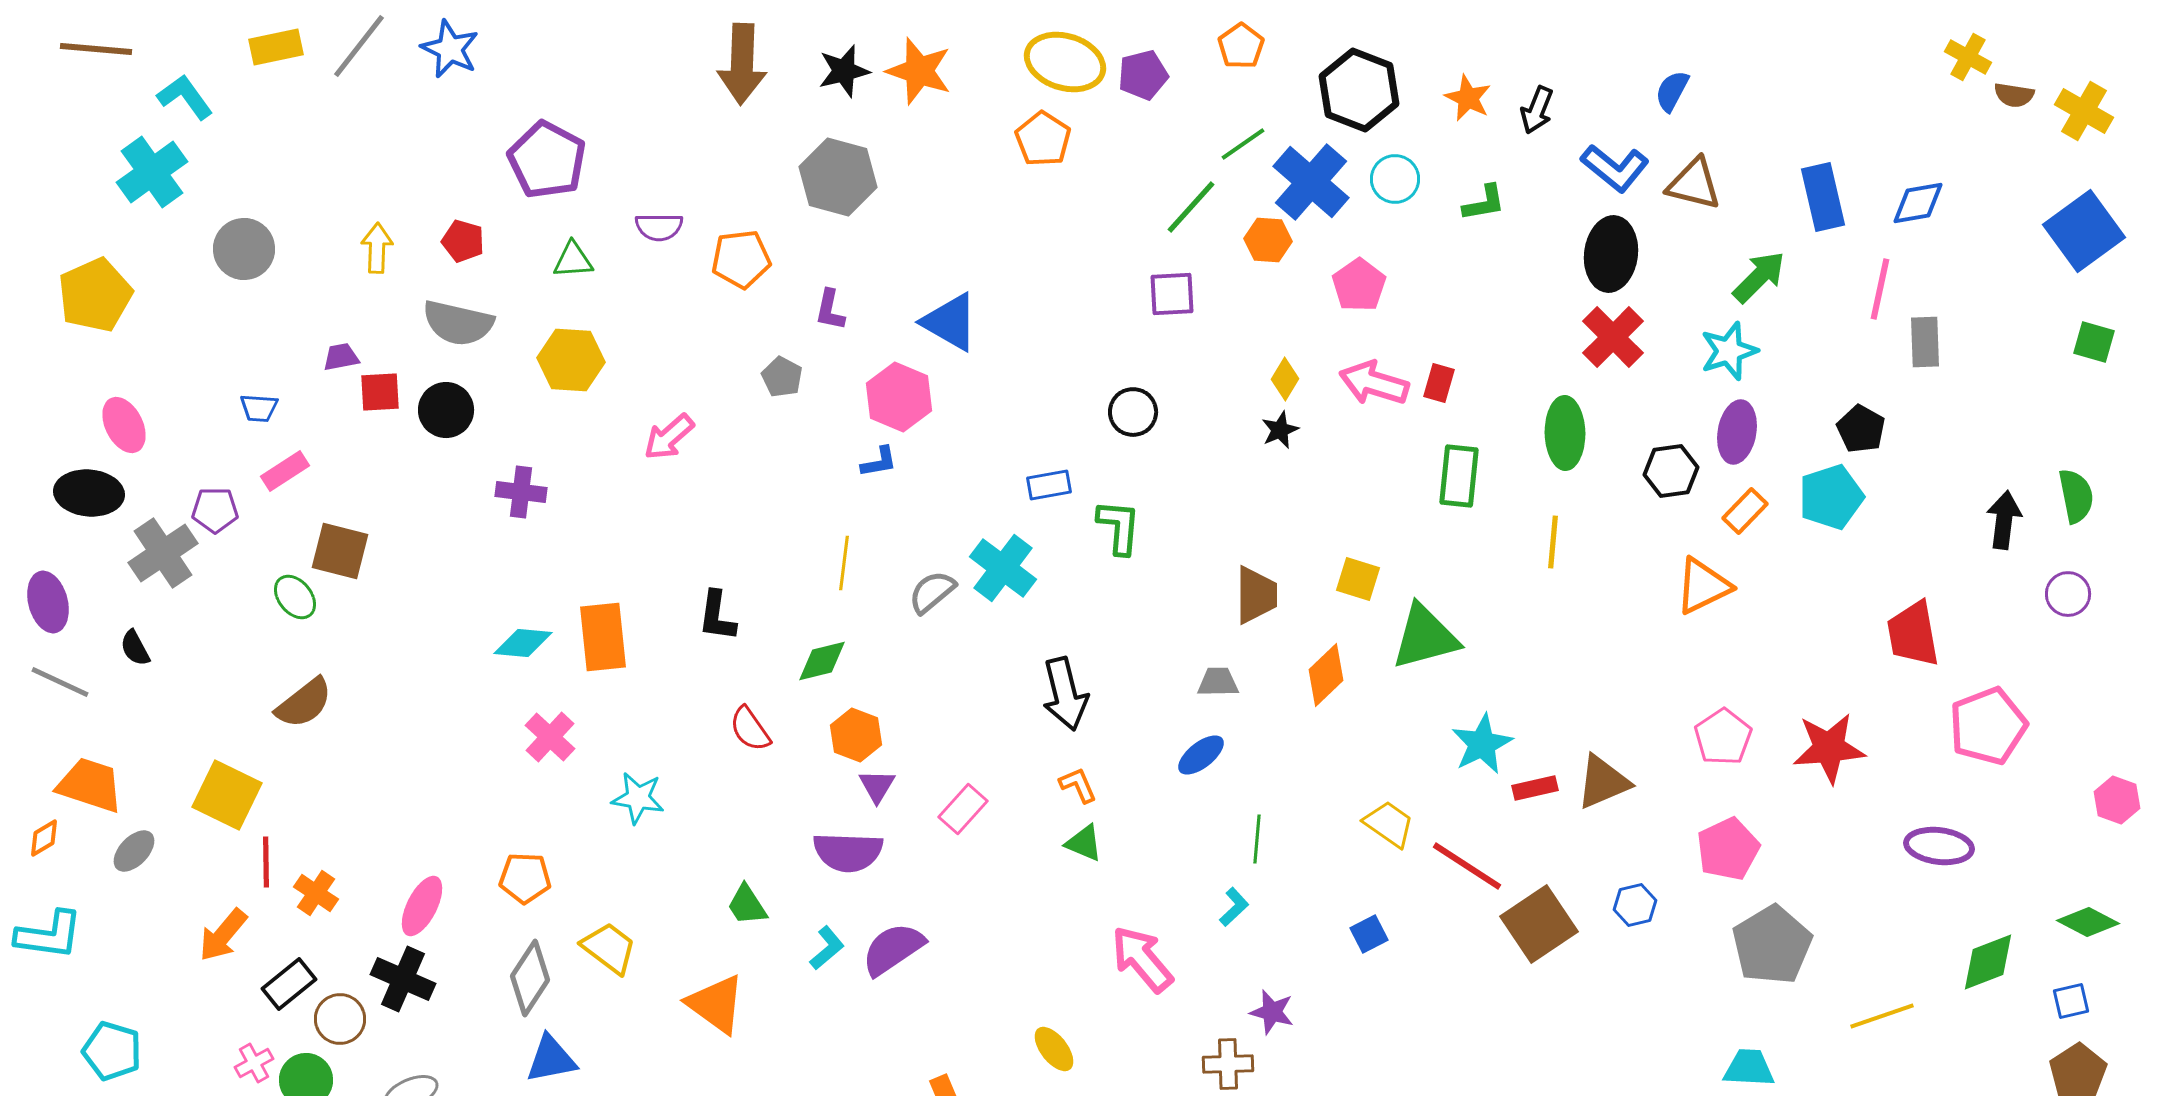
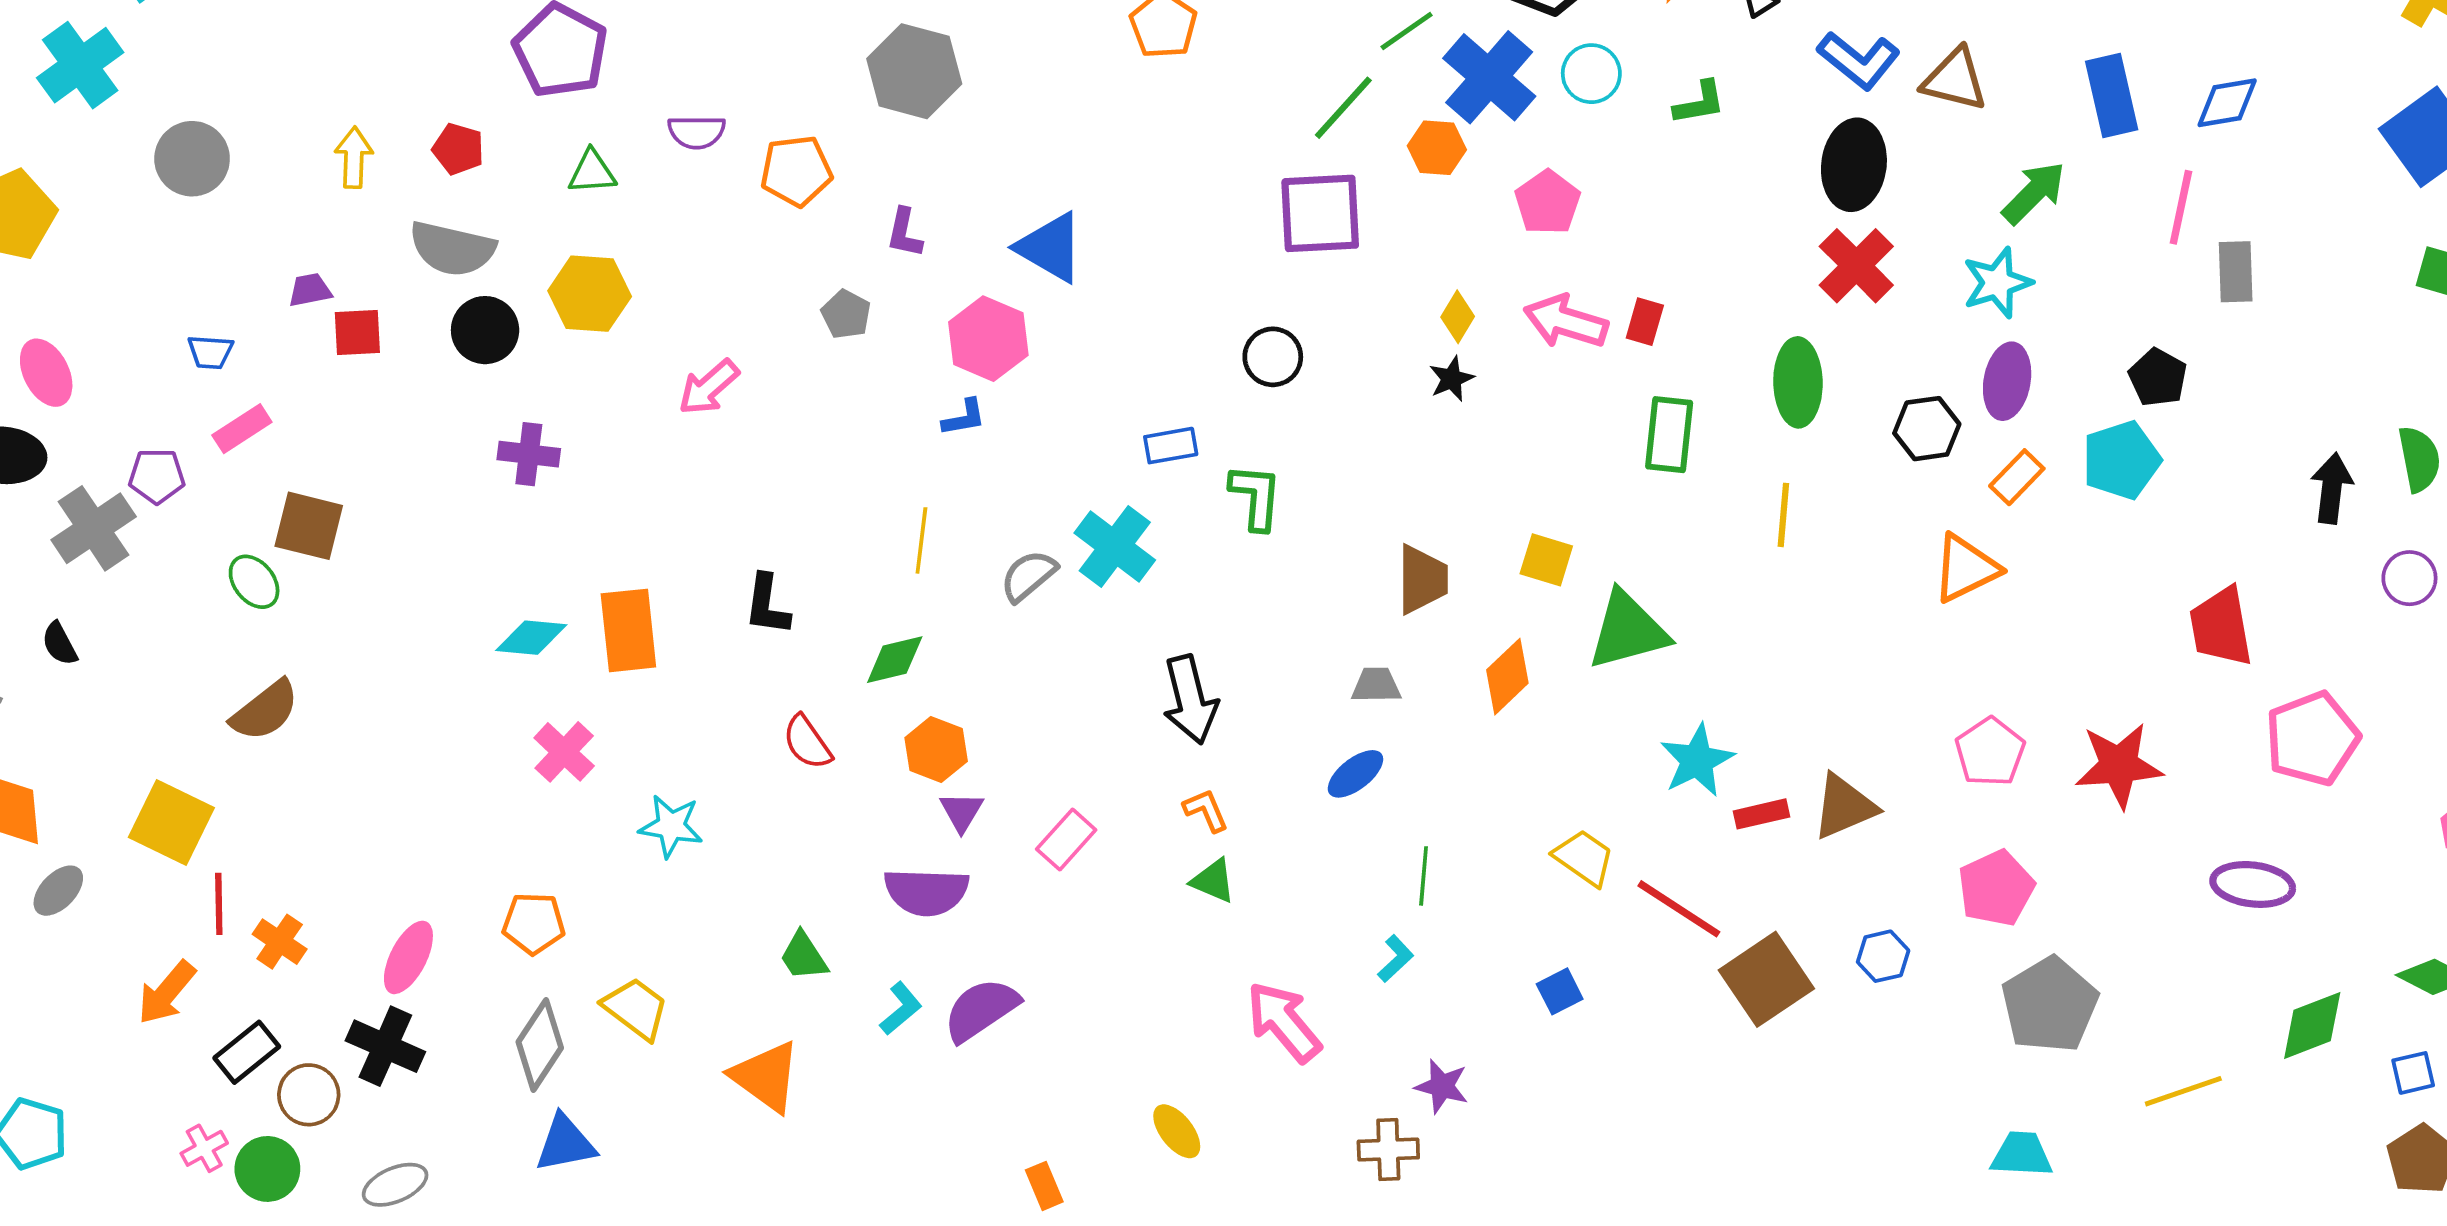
purple square: (1172, 294) -> (1320, 213), size x1.5
black circle: (446, 410) -> (485, 330), moved

